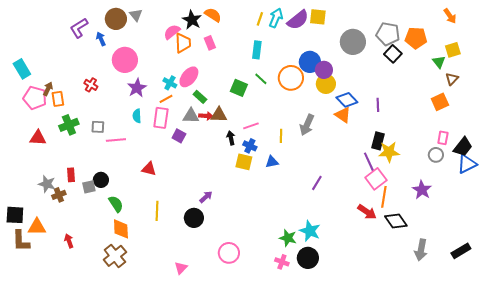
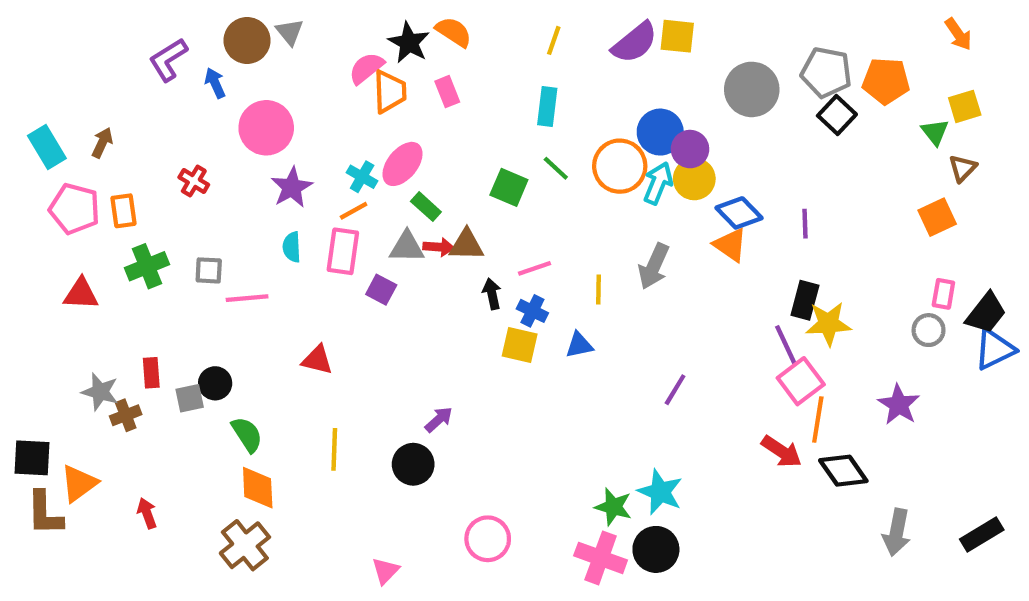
cyan arrow: (276, 18) -> (658, 183), moved
brown arrow: (48, 89) -> (102, 143), moved
orange triangle: (37, 227) -> (79, 483), turned -36
pink cross: (282, 262) -> (601, 558), size x1.6

